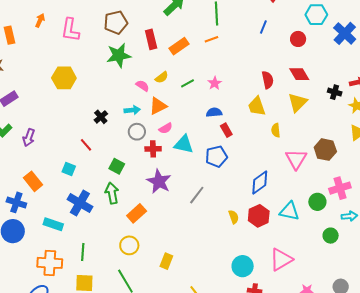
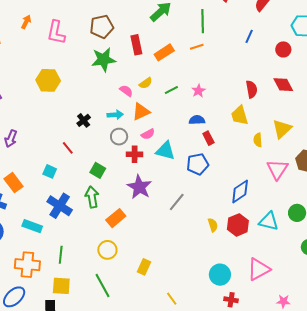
yellow triangle: (298, 102) -> (282, 129), moved

